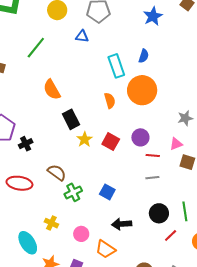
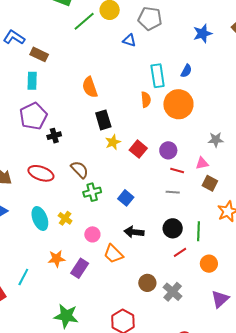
green line: (36, 48) -> (84, 21), moved
orange semicircle: (110, 101) -> (146, 100), moved
cyan ellipse: (28, 243) -> (40, 218), moved

